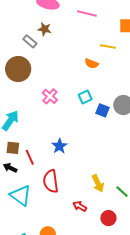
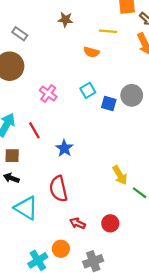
brown star: (45, 29) -> (65, 20), moved
red line: (30, 157) -> (34, 130), moved
yellow arrow: (98, 183) -> (120, 175), moved
red arrow: (80, 206) -> (78, 223), moved
red circle: (108, 218) -> (110, 223), moved

